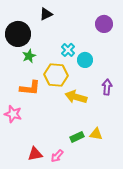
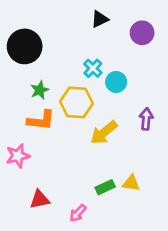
black triangle: (46, 14) -> (100, 19), moved
green star: (29, 56) -> (40, 90), moved
yellow arrow: (76, 97) -> (104, 133), turned -55
pink star: (13, 114) -> (18, 156), turned -30
red triangle: (35, 154) -> (40, 199), moved

